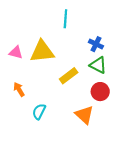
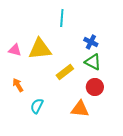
orange triangle: (84, 115) -> (80, 109), turned -36

